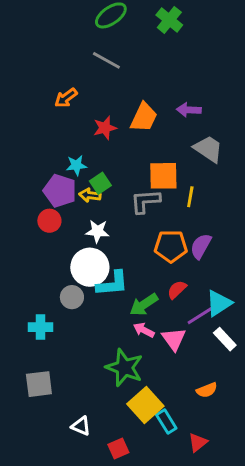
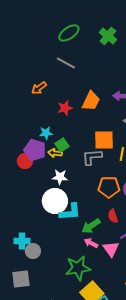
red circle: (49, 221) -> (25, 161), moved
red semicircle: (177, 290) -> (113, 216), turned -64
gray circle: (72, 297) -> (33, 251), moved
green star: (124, 368) -> (78, 268), turned -30

